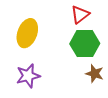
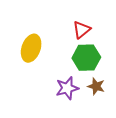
purple star: (28, 76) -> (67, 88), moved

